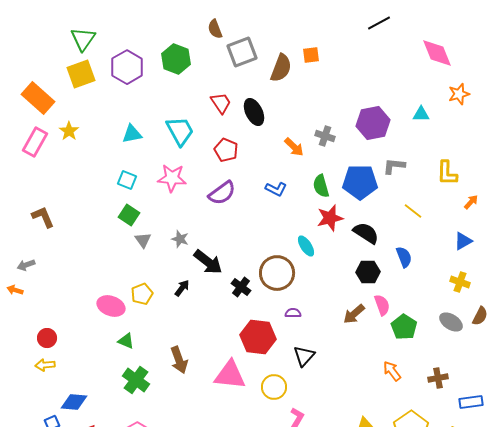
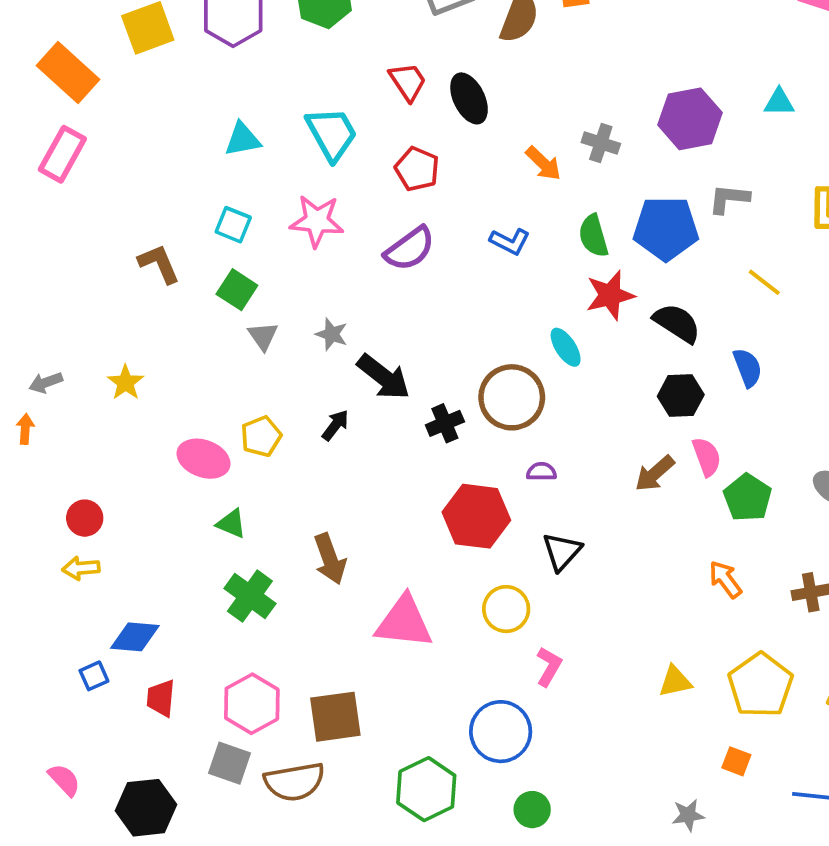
yellow star: (69, 131) -> (126, 383), moved
brown L-shape: (43, 217) -> (159, 264), moved
black cross: (241, 287) -> (445, 423), turned 30
orange arrow: (15, 290) -> (25, 429), turned 77
pink triangle: (230, 375) -> (404, 622), moved

